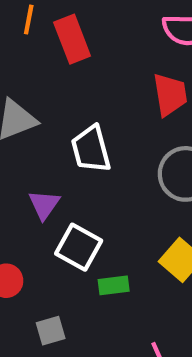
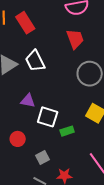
white trapezoid: (91, 149) -> (35, 61), moved
purple triangle: (44, 205) -> (28, 101), turned -42

